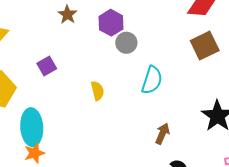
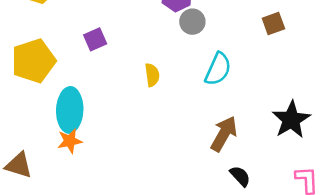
brown square: (205, 46) -> (273, 24), moved, size x0.7
brown arrow: (162, 134) -> (224, 134), size x1.4

